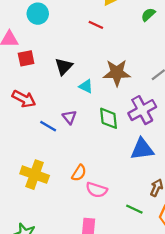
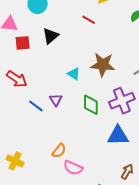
black triangle: (64, 66) -> (51, 36), moved
yellow cross: (35, 175) -> (15, 161), moved, size x0.7

